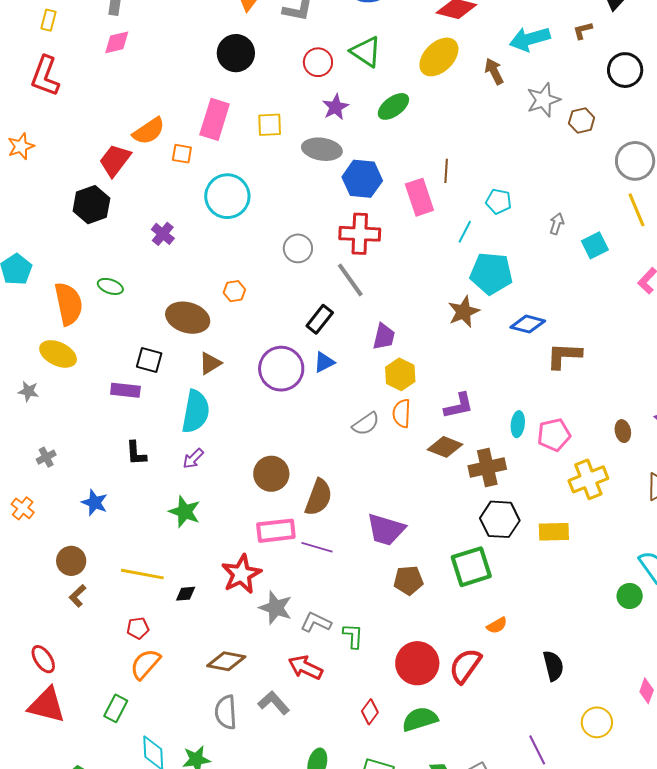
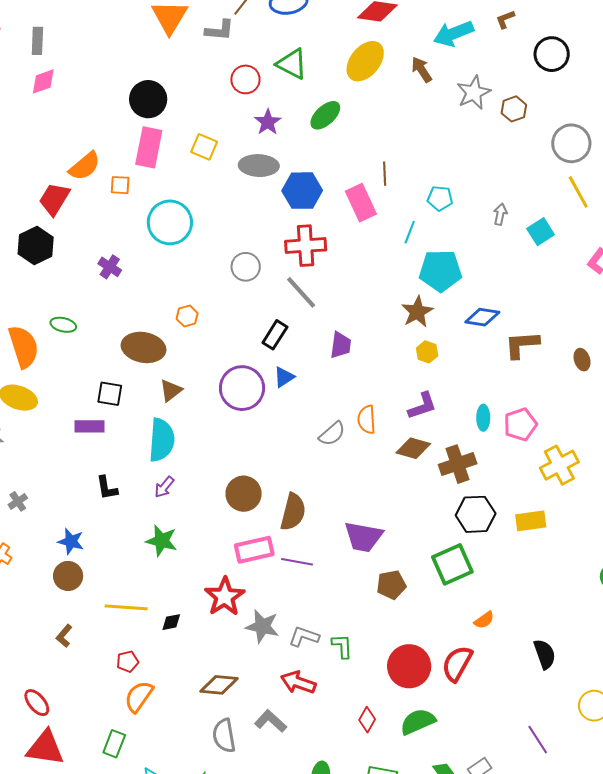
black circle: (236, 53) -> (148, 99), moved
yellow square: (270, 125) -> (204, 147), turned 32
yellow hexagon: (400, 374) -> (427, 352), moved, size x0.7
brown ellipse: (623, 431) -> (582, 360), moved
brown circle: (71, 561) -> (68, 576), moved

